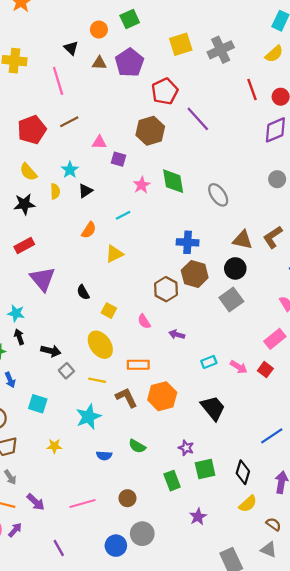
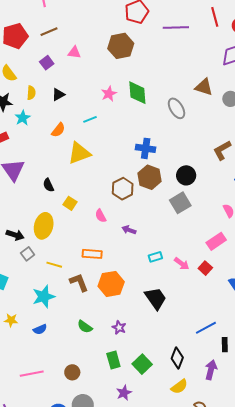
purple line: (198, 119) -> (176, 27), moved, turned -55
purple square: (118, 159) -> (47, 63), moved, turned 32
cyan star: (70, 170) -> (23, 118), moved
brown triangle: (242, 240) -> (204, 87), moved
yellow triangle: (114, 254) -> (79, 153), size x1.4
yellow ellipse: (100, 345) -> (44, 226), moved, turned 45
purple star: (186, 448) -> (119, 327), moved
blue semicircle: (104, 456) -> (40, 329), moved, turned -32
green square: (205, 469) -> (142, 364), moved, turned -36
purple star: (198, 517) -> (124, 393), moved

